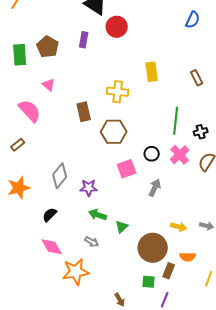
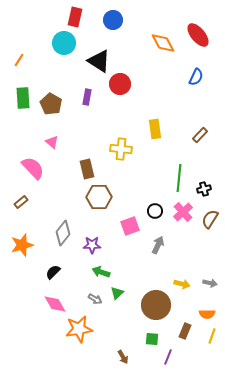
green rectangle: (20, 55) -> (23, 98), moved
brown rectangle: (197, 78) -> (200, 135), turned 70
brown hexagon: (114, 132) -> (99, 197), moved
green triangle: (122, 227) -> (117, 293), moved
orange semicircle: (188, 257) -> (207, 314), moved
brown rectangle: (169, 271) -> (185, 331), moved

